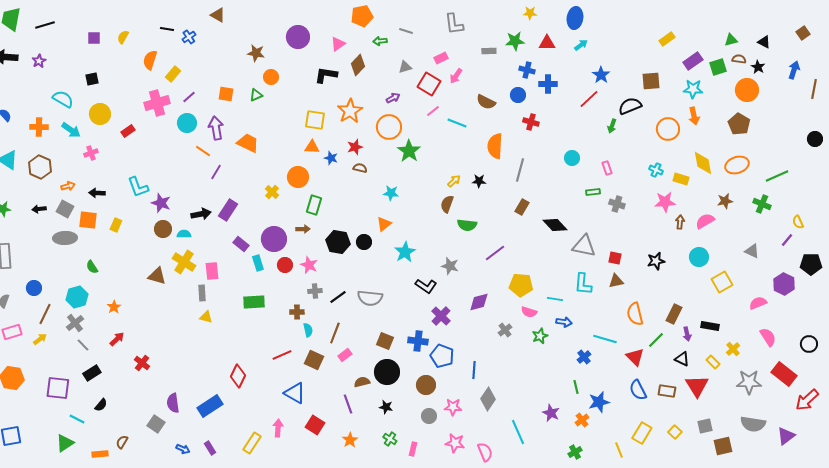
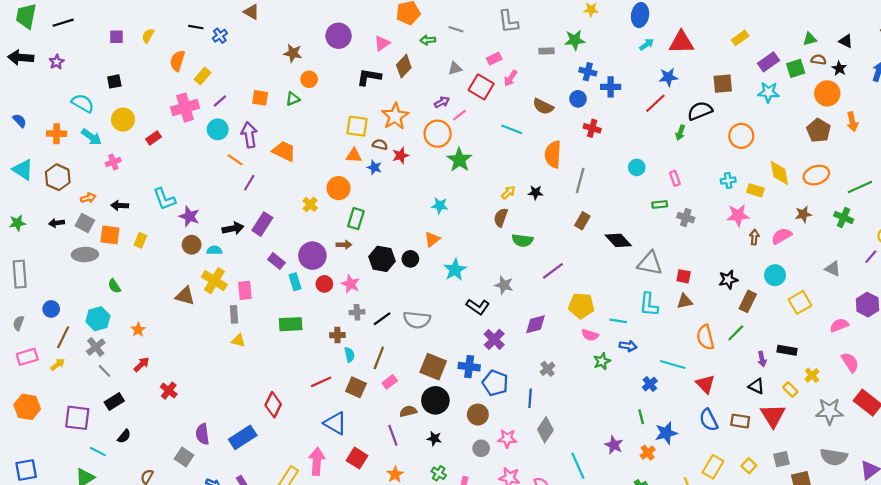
red triangle: (547, 43) -> (681, 42), moved, size x1.4
blue star: (601, 75) -> (668, 77), turned 30
pink line: (433, 111) -> (459, 115), moved
orange arrow: (694, 116) -> (852, 122), moved
brown semicircle: (360, 168) -> (380, 145), moved
cyan cross: (656, 170) -> (728, 180), turned -32
brown rectangle: (674, 314) -> (748, 301), moved
gray cross: (505, 330) -> (548, 369), moved
green line: (656, 340) -> (736, 333), moved
brown square: (385, 341) -> (433, 367), size x1.4
pink arrow: (278, 428) -> (317, 461), size x1.4

